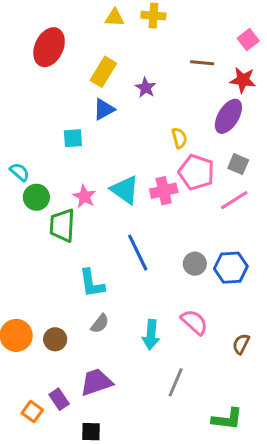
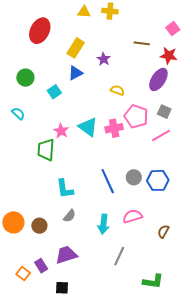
cyan square: (73, 138) -> (54, 92), turned -32
yellow semicircle: (179, 138) -> (117, 90), moved, turned -56
green circle: (36, 197) -> (25, 78), moved
blue line: (138, 253) -> (108, 181), moved
pink semicircle: (194, 322) -> (132, 216), turned -60

